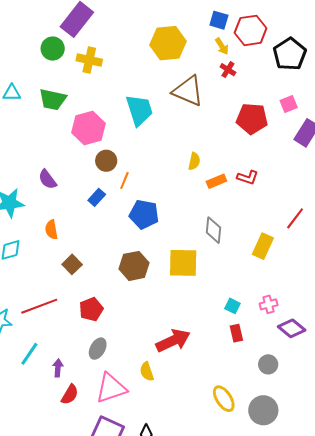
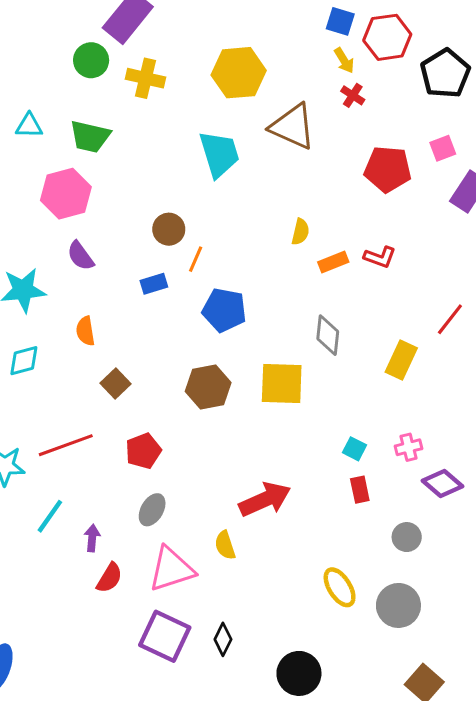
yellow hexagon: (168, 43) -> (239, 73), moved
pink hexagon: (88, 128) -> (66, 194), moved
blue rectangle: (97, 197) -> (154, 284), turned 30

